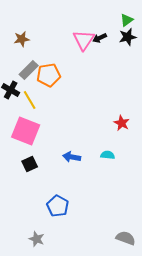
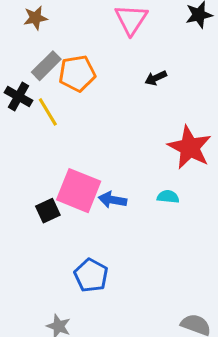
black arrow: (100, 38) -> (156, 78), moved
red star: (122, 123) -> (190, 147), size x1.8
pink square: (26, 131) -> (79, 191), moved

